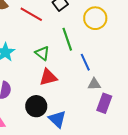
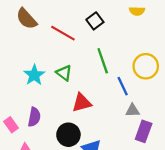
yellow circle: (95, 18) -> (146, 66), moved
green triangle: (42, 53) -> (64, 73), moved

